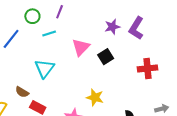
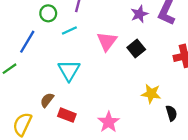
brown semicircle: (22, 92) -> (47, 100), turned 104
yellow star: (95, 97) -> (151, 94), moved

